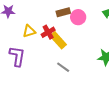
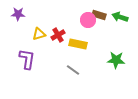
brown rectangle: (63, 12) -> (99, 15), moved, turned 32
yellow rectangle: (58, 40) -> (78, 44), moved, turned -36

